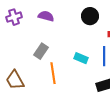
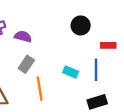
purple semicircle: (46, 16) -> (23, 37), moved

